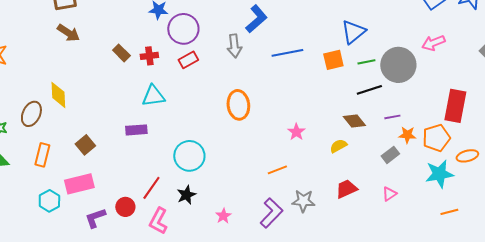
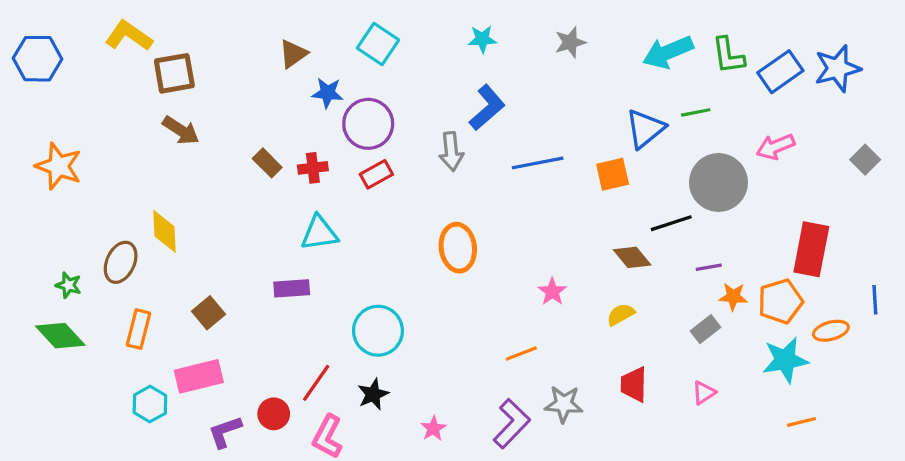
green line: (366, 62) -> (696, 112), moved
brown diamond: (354, 121) -> (632, 257), moved
red trapezoid: (346, 189) -> (634, 384), turned -65

